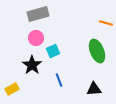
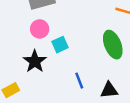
blue line: (59, 80) -> (79, 81), moved

